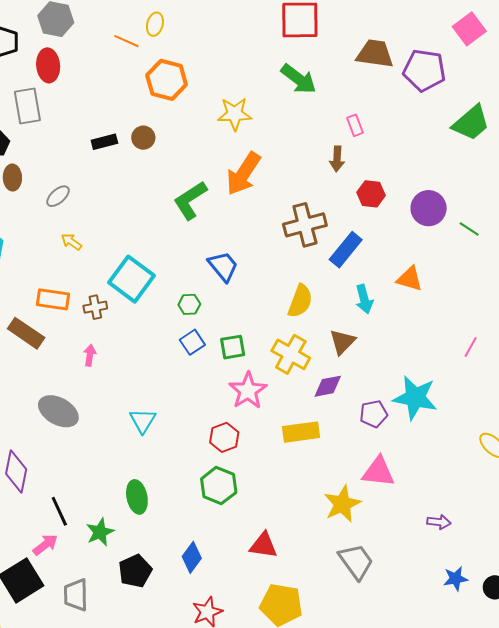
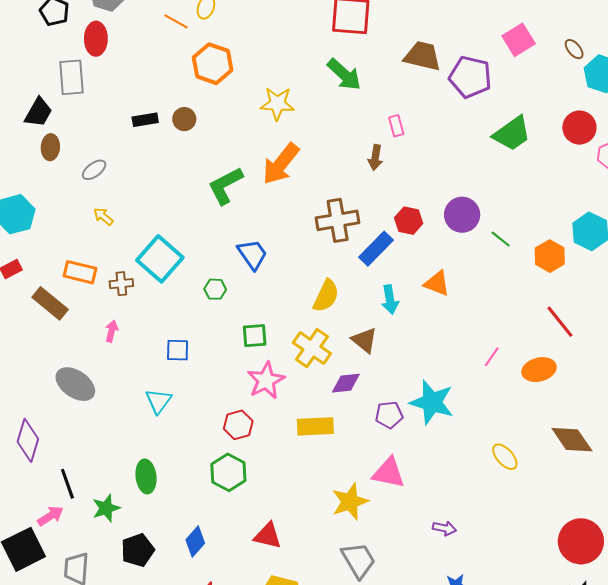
red hexagon: (371, 194) -> (409, 221), moved
blue square: (192, 342) -> (178, 350), moved, turned 30
brown triangle: (342, 342) -> (364, 340), turned -40

